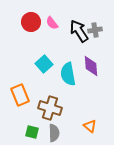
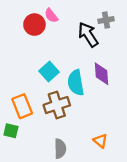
pink semicircle: (52, 23) -> (51, 16), moved
gray cross: (95, 30) -> (106, 20), moved
brown cross: (50, 108) -> (57, 105), moved, turned -35
green square: (32, 132) -> (11, 131), moved

